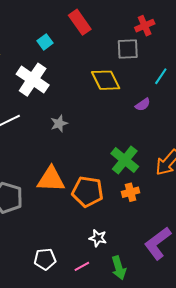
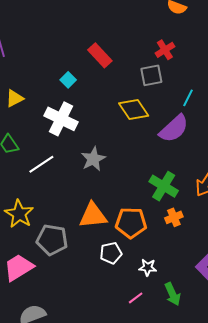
purple semicircle: (143, 105) -> (174, 129), size x2.0
gray star: (59, 124) -> (93, 159), size x1.4
white pentagon: (45, 259) -> (111, 253), moved

